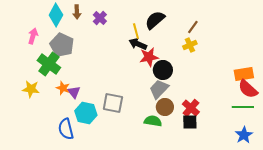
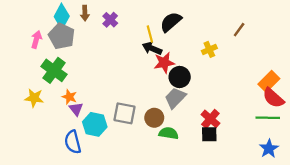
brown line: (193, 27) -> (239, 30), moved
gray pentagon: (62, 45) -> (62, 36), moved
orange rectangle: (244, 74) -> (269, 81), turned -36
purple triangle: (74, 92) -> (76, 109), moved
brown circle: (165, 107) -> (154, 118), moved

